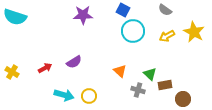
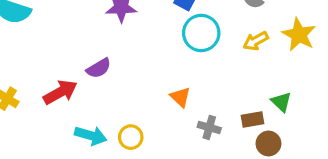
purple semicircle: (74, 62) -> (99, 68), moved
red arrow: (45, 68) -> (60, 92), size x1.5
green triangle: (150, 74) -> (281, 102), moved
brown circle: (183, 99) -> (268, 144), moved

